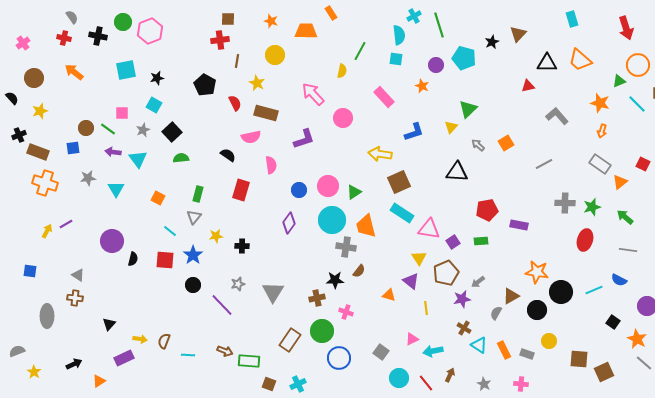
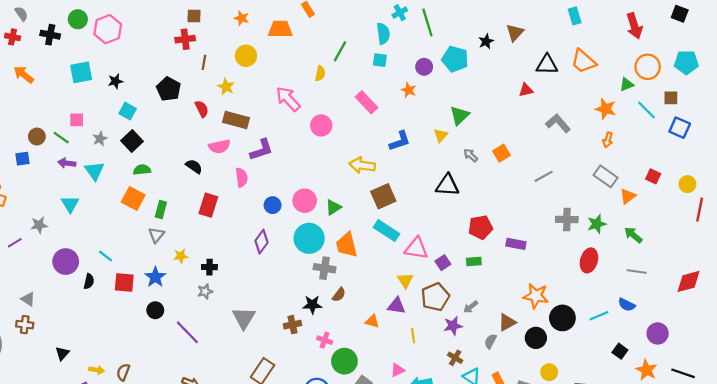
cyan square: (154, 105) -> (128, 111), moved
purple L-shape: (304, 139) -> (261, 150), moved
gray star: (88, 178) -> (39, 225), moved
orange square: (158, 198) -> (133, 198), moved, size x1.5
cyan line: (170, 231) -> (105, 256), moved
purple triangle: (411, 281) -> (396, 306), turned -30
gray star: (238, 284) -> (205, 291), moved
green circle: (322, 331) -> (344, 361), moved

